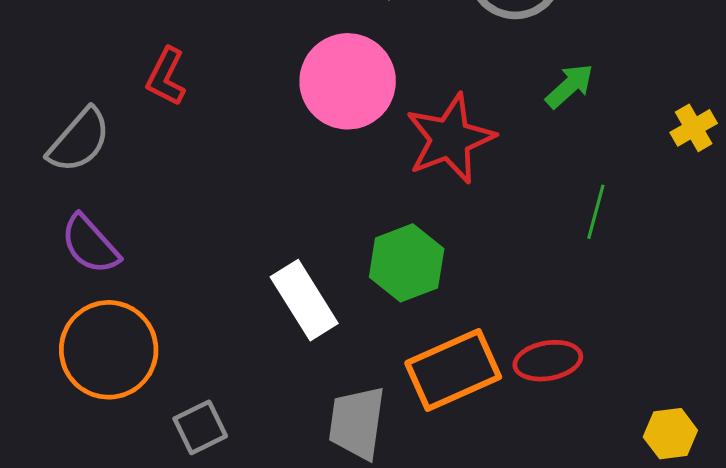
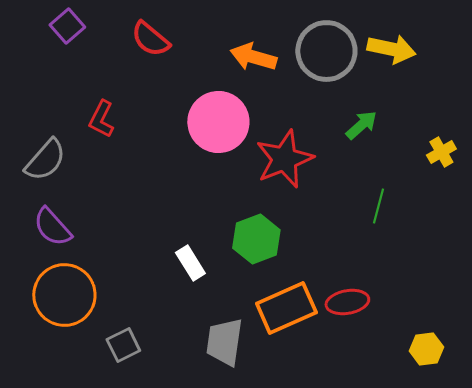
white rectangle: (304, 300) -> (190, 263), size x0.7

